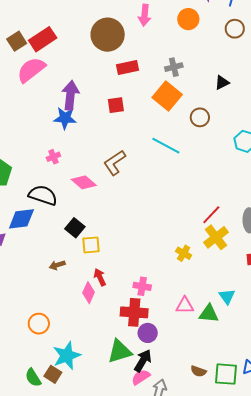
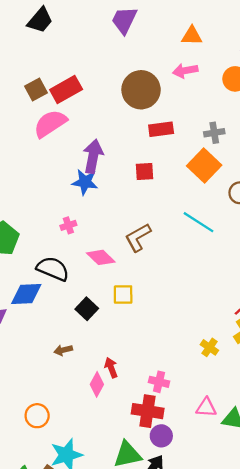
pink arrow: (145, 15) -> (185, 71), turned 70
yellow square: (91, 245) -> (123, 295), moved

